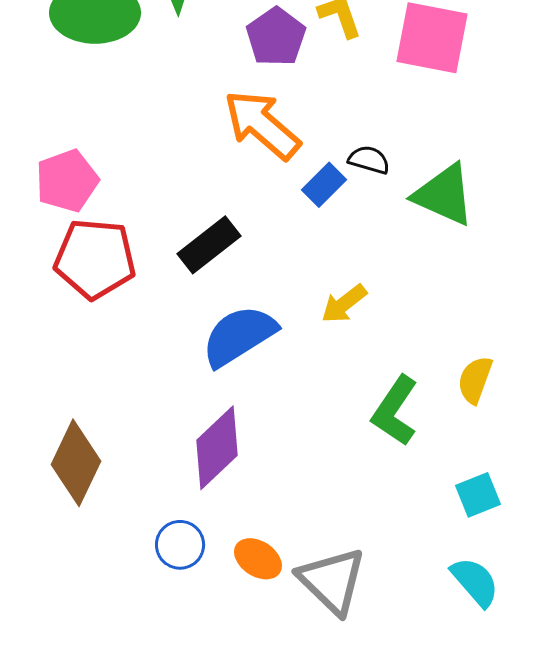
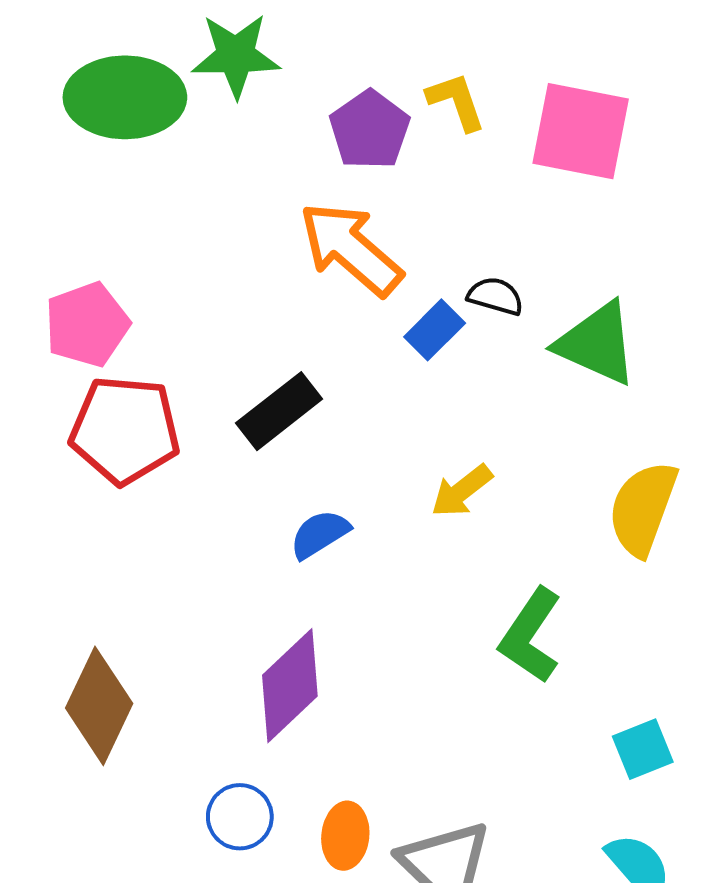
blue semicircle: (239, 336) -> (320, 534), size x0.6
yellow semicircle: (475, 380) -> (643, 508), moved, size x1.5
orange ellipse: (258, 559) -> (345, 836), turned 63

